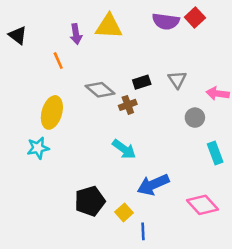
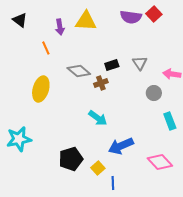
black triangle: (18, 35) -> (20, 20), moved
cyan star: (38, 148) -> (19, 139), moved, size x1.4

